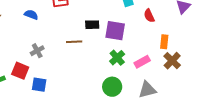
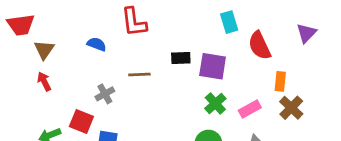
red semicircle: (149, 16) -> (260, 46), size x1.5
brown line: (74, 42) -> (139, 75), moved

